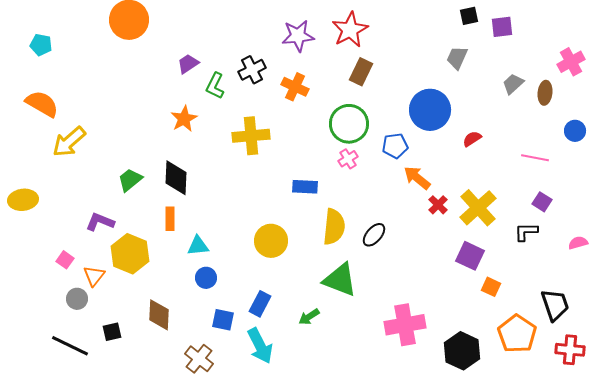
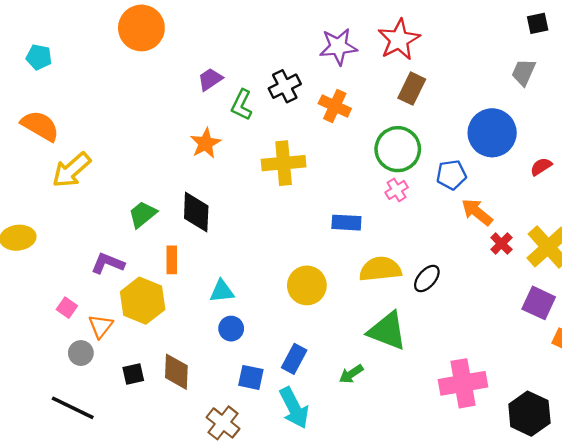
orange rectangle: (170, 219) -> (172, 260), moved
yellow semicircle: (334, 227) -> (380, 269), turned -102
black square: (112, 332) -> (133, 374), moved

